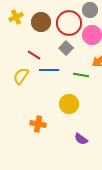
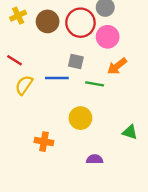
gray square: (66, 48) -> (76, 61), moved, turned -32
red line: (34, 55) -> (15, 60), moved
purple semicircle: (81, 139) -> (95, 159), turned 144

